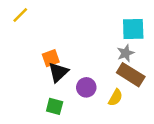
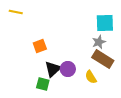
yellow line: (20, 15) -> (16, 12), turned 56
black triangle: (58, 72) -> (53, 69), moved
yellow semicircle: (115, 98) -> (91, 77), turned 120

